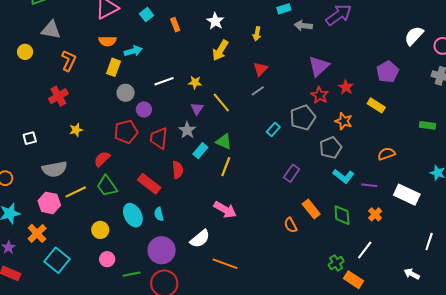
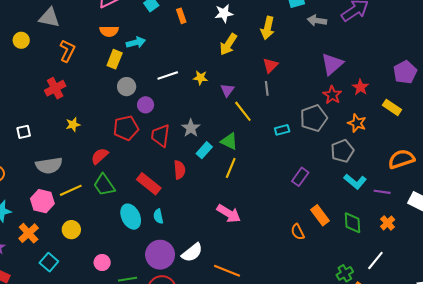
white star: (215, 21) -> (224, 13), turned 30
yellow arrow: (257, 34) -> (268, 28), size x1.5
gray line: (258, 91) -> (267, 88), turned -64
yellow line: (221, 102) -> (243, 111), moved
purple triangle: (197, 109) -> (227, 90), moved
cyan rectangle: (273, 129) -> (282, 130), turned 32
orange semicircle: (386, 154) -> (401, 159), size x1.4
yellow circle: (100, 230) -> (71, 230), moved
white semicircle: (200, 239) -> (192, 253), moved
cyan square: (57, 260) -> (49, 262), size x0.7

